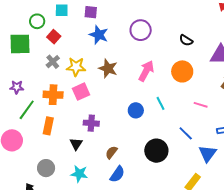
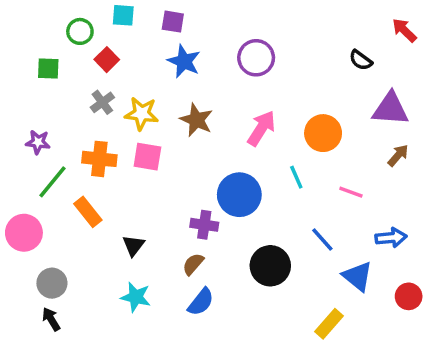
black semicircle: (186, 40) -> (361, 60), moved
green square: (20, 44) -> (48, 69), size x0.6
pink square: (81, 92) -> (147, 157), turned 30
cyan line: (161, 103) -> (296, 177), moved
blue circle: (136, 110) -> (239, 195), size x1.6
purple cross: (91, 123) -> (204, 225), moved
orange rectangle: (48, 126) -> (88, 212), turned -54
blue triangle: (208, 154) -> (358, 276), turned -30
gray circle: (46, 168) -> (52, 283), moved

